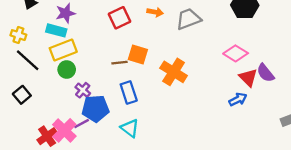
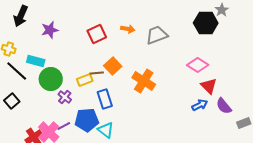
cyan rectangle: (56, 30) -> (36, 61), moved
yellow rectangle: (63, 50) -> (85, 80), moved, size x0.7
orange square: (138, 55) -> (113, 66), turned 30
green circle: (67, 70) -> (51, 79), size x1.5
purple semicircle: (265, 73) -> (224, 106), moved
blue pentagon: (95, 109) -> (87, 120), moved

